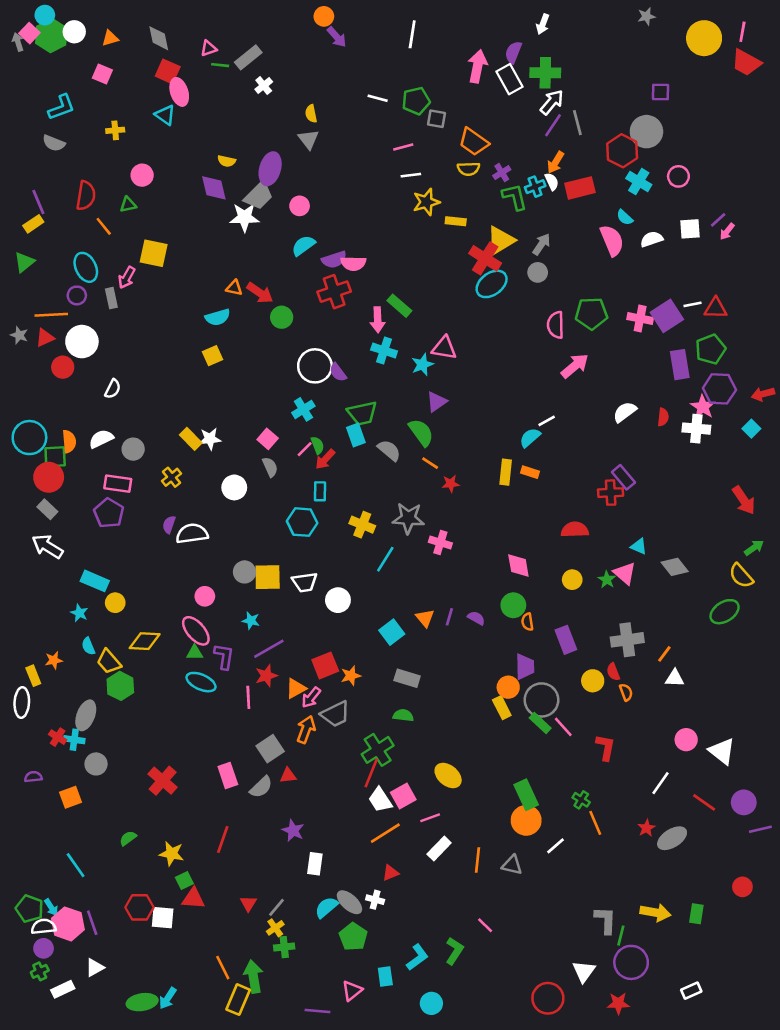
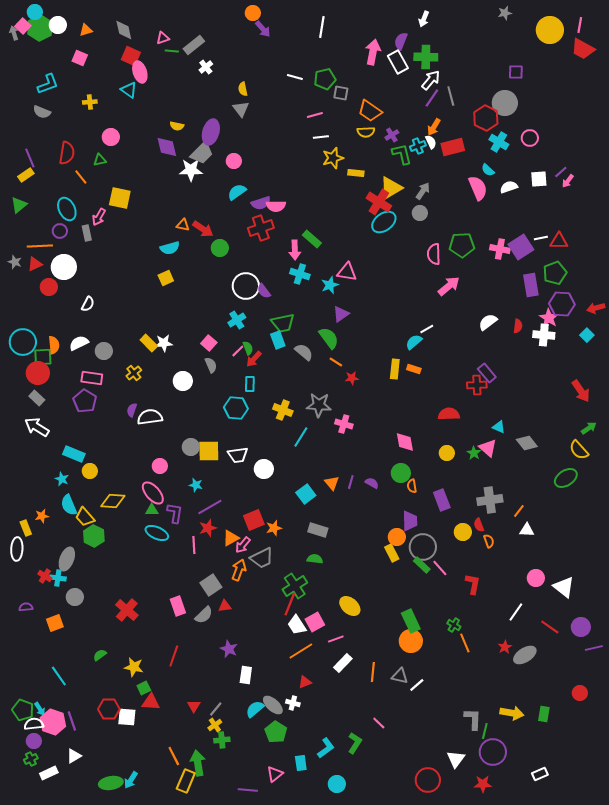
cyan semicircle: (88, 646) -> (69, 505), size x1.5
white line: (556, 846) -> (417, 685), moved

